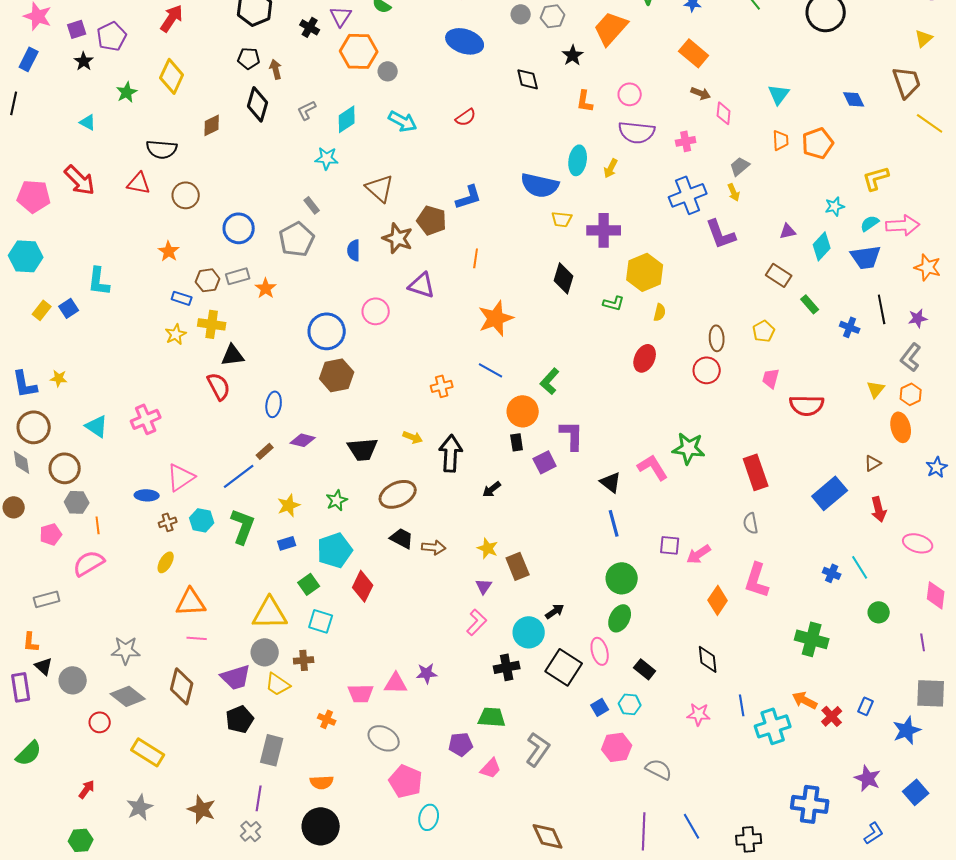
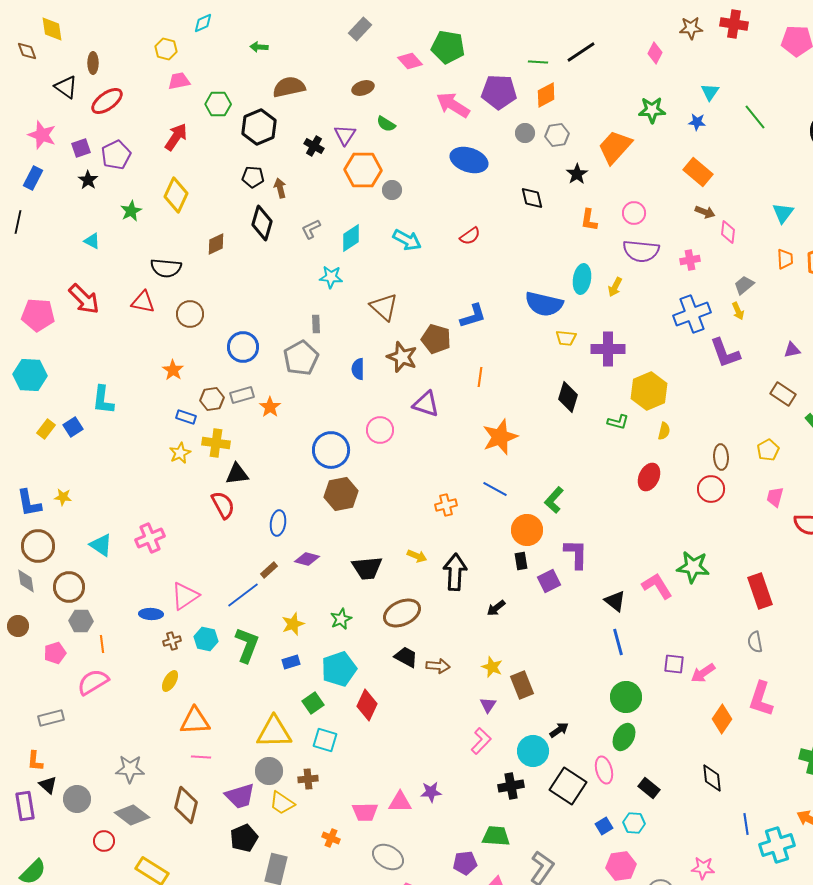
gray rectangle: (312, 205) -> (316, 324), turned 36
pink star: (699, 714) -> (703, 868), moved

